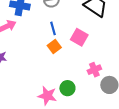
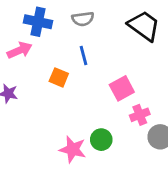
pink square: (79, 37) -> (122, 88), moved, turned 30
orange square: (54, 46) -> (59, 77), moved, turned -32

